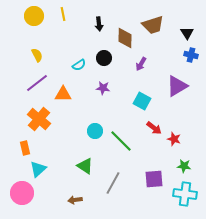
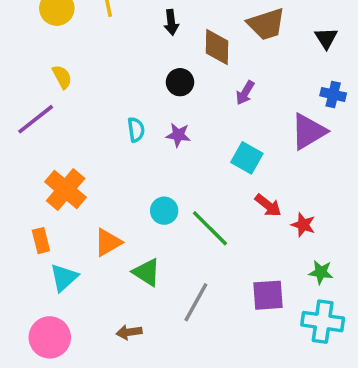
blue cross: (191, 55) -> (333, 94), moved
cyan semicircle: (79, 65) -> (136, 130), moved, turned -64
purple line: (37, 83) -> (36, 119), moved
orange triangle: (63, 94) -> (108, 242), moved, turned -30
pink circle: (22, 193) -> (50, 337), moved

